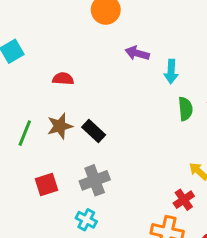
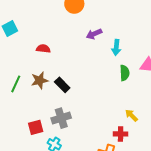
purple arrow: (137, 53) -> (94, 34), turned -42
red square: (47, 184) -> (36, 127), moved
red cross: (184, 200) -> (121, 134), turned 32

